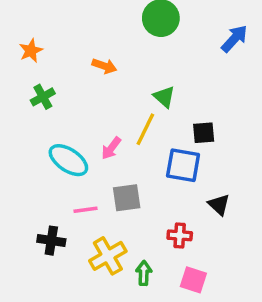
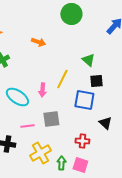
green triangle: (164, 97) -> (88, 60), moved
pink arrow: (111, 148) -> (42, 90), turned -32
pink square: (193, 280) -> (80, 165), moved

